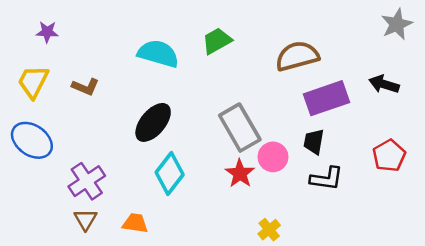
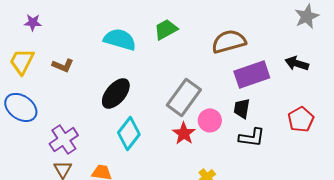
gray rectangle: (240, 128) -> (184, 97), turned 66

